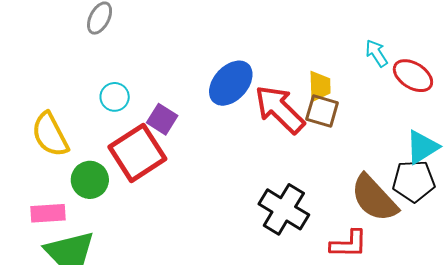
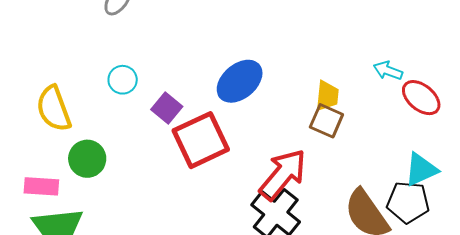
cyan arrow: (377, 53) -> (388, 71), turned -44
red arrow: (280, 109) -> (283, 175), moved, turned 78
red square: (137, 153) -> (201, 140), moved

